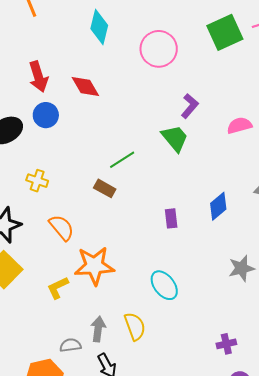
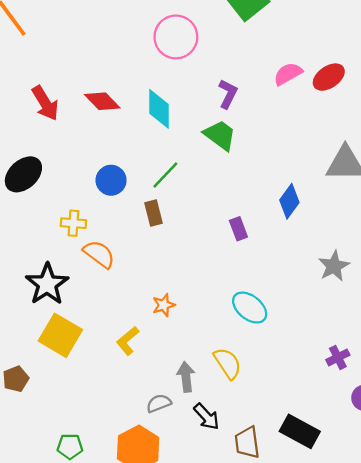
cyan diamond: (99, 27) -> (159, 109), moved
blue circle: (46, 115) -> (111, 180), moved
pink semicircle: (239, 125) -> (288, 74), moved
brown rectangle: (105, 188) -> (154, 213), turned 60
orange semicircle: (62, 228) -> (99, 254), moved
orange star: (94, 266) -> (164, 305), size x0.5

